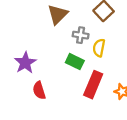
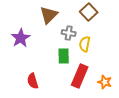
green rectangle: (75, 62) -> (64, 56), turned 63
purple star: (25, 63) -> (21, 38), moved

